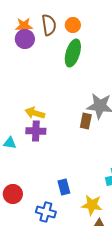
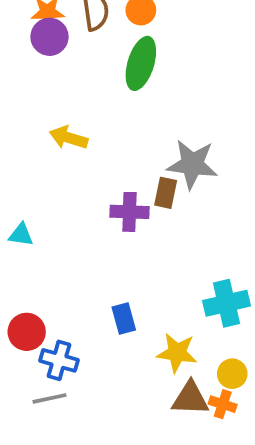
yellow arrow: (35, 113) -> (69, 138), moved
purple cross: (36, 131) -> (129, 212), moved
blue cross: (46, 212) -> (59, 360), moved

